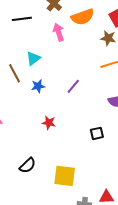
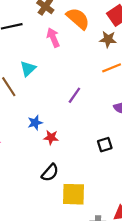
orange semicircle: (83, 17) -> (78, 19), turned -115
blue star: (38, 86) -> (35, 123), moved
black semicircle: (28, 165) -> (50, 173), moved

